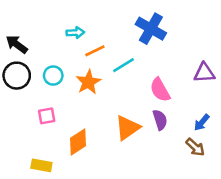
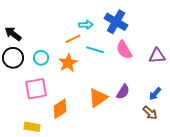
cyan arrow: (75, 33) -> (86, 25), moved
cyan line: (124, 65) -> (95, 50), turned 48
pink semicircle: (160, 90) -> (124, 50), moved
pink square: (47, 116) -> (36, 89), size x1.6
purple semicircle: (160, 120) -> (123, 92), turned 49

